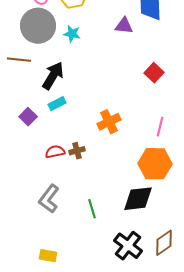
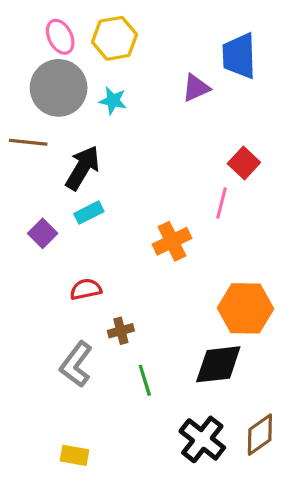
purple triangle: (124, 26) -> (196, 88), turned -30
pink line: (160, 127) -> (222, 203), moved
brown cross: (77, 151) -> (121, 331), moved

